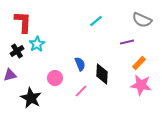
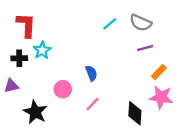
gray semicircle: (142, 20) -> (141, 23), moved
black cross: (17, 51) -> (19, 58), turned 32
black diamond: (102, 74) -> (135, 113), moved

